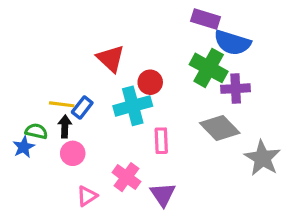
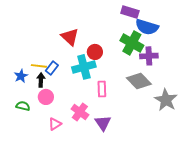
green semicircle: (36, 131) -> (23, 106), moved
blue star: (24, 147) -> (21, 76), moved

